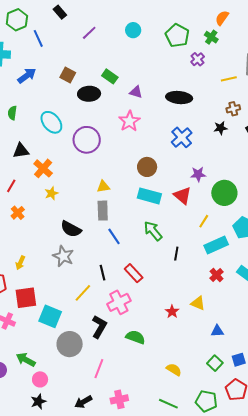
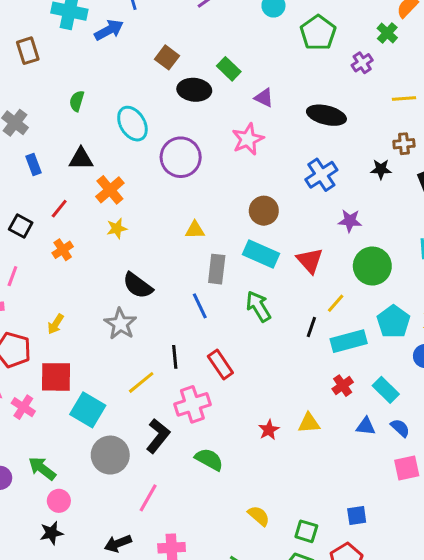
green pentagon: (177, 36) -> (318, 33), moved
blue arrow: (27, 76) -> (109, 30), moved
purple star: (198, 174) -> (350, 221), moved
gray rectangle: (103, 211) -> (217, 269), moved
black line: (176, 254) -> (311, 327), moved
yellow triangle: (198, 303) -> (309, 423), turned -35
blue triangle: (217, 331) -> (366, 426), moved
green square: (215, 363) -> (306, 531), moved, turned -35

